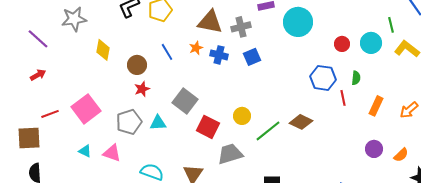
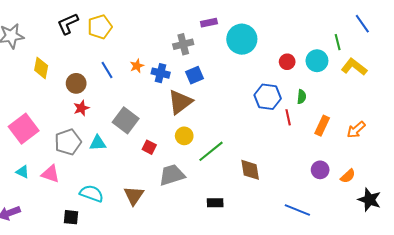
brown triangle: (210, 22) -> (180, 102), moved, turned -48
brown diamond: (301, 122) -> (250, 170), moved, turned 55
red square: (208, 127) -> (149, 147), size x0.6

